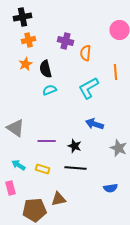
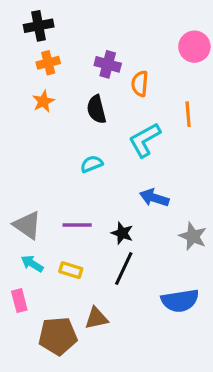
black semicircle: (46, 69) -> (96, 109), moved
cyan semicircle: (50, 90) -> (92, 164), moved
gray triangle: (16, 128) -> (27, 225), moved
black line: (76, 168) -> (124, 268), turned -70
blue semicircle: (111, 188) -> (180, 301), size x1.6

